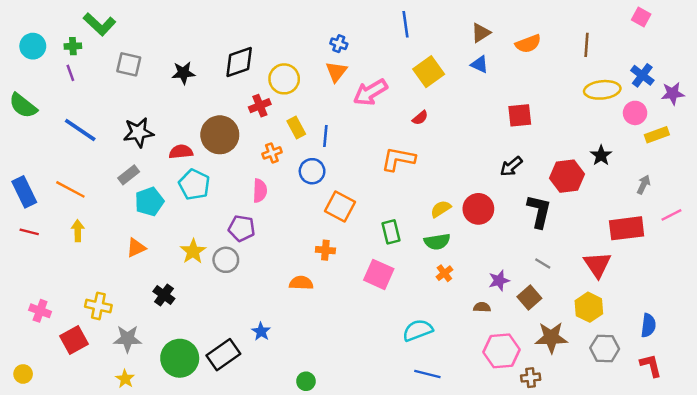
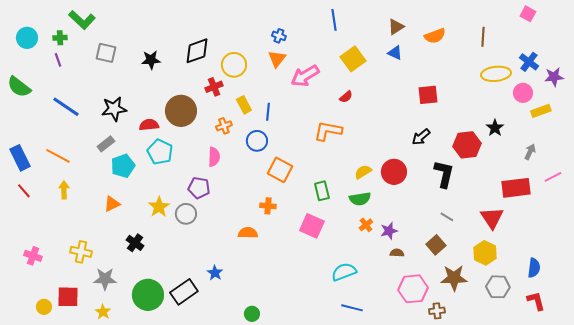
red line: (29, 232) -> (24, 191), turned 35
purple star: (499, 280) -> (389, 231), moved
red square: (74, 340) -> (68, 297), moved, turned 30
yellow circle: (23, 374) -> (44, 307), moved

